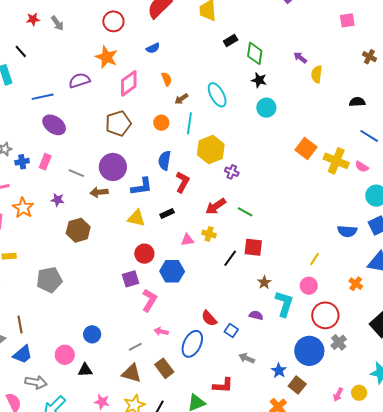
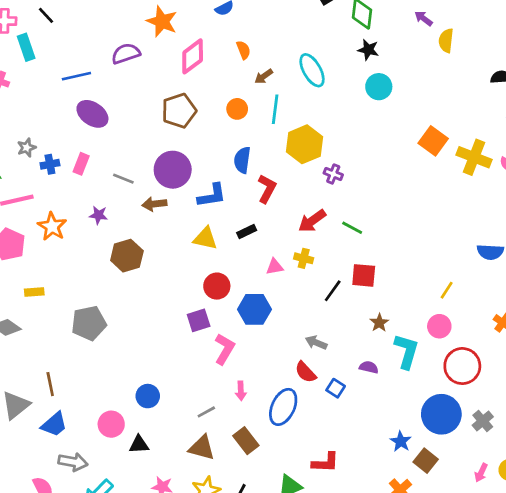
pink arrow: (161, 331) -> (241, 391), turned -104
gray cross: (339, 342) -> (483, 421), moved
gray arrow: (247, 358) -> (316, 343), moved

